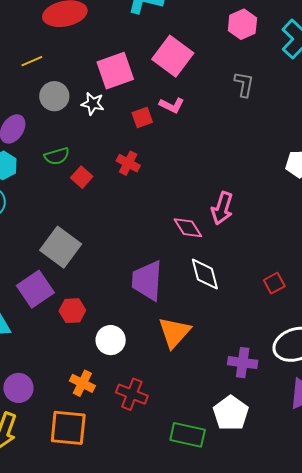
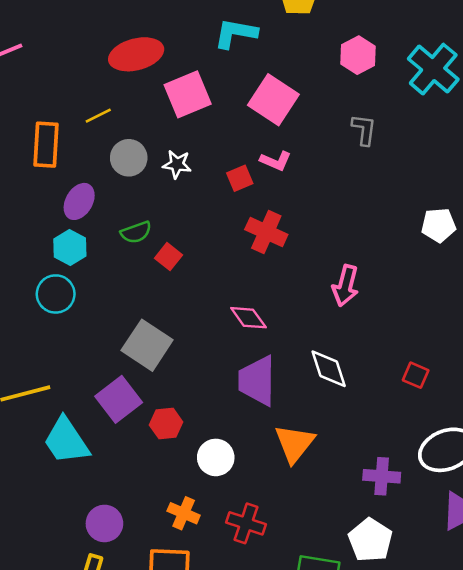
pink square: (115, 71) -> (188, 94), moved
red cross: (128, 163) -> (266, 232), moved, size x1.4
pink diamond: (188, 228) -> (248, 318), moved
red square: (274, 283) -> (416, 375), turned -35

